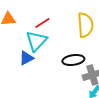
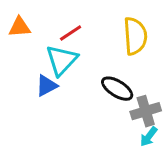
black ellipse: (73, 60) -> (117, 89), turned 40

